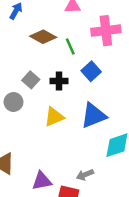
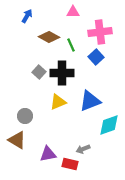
blue square: (91, 71) -> (96, 57), moved
black cross: (59, 81) -> (62, 73), size x1.6
gray circle: (13, 102) -> (25, 116), moved

